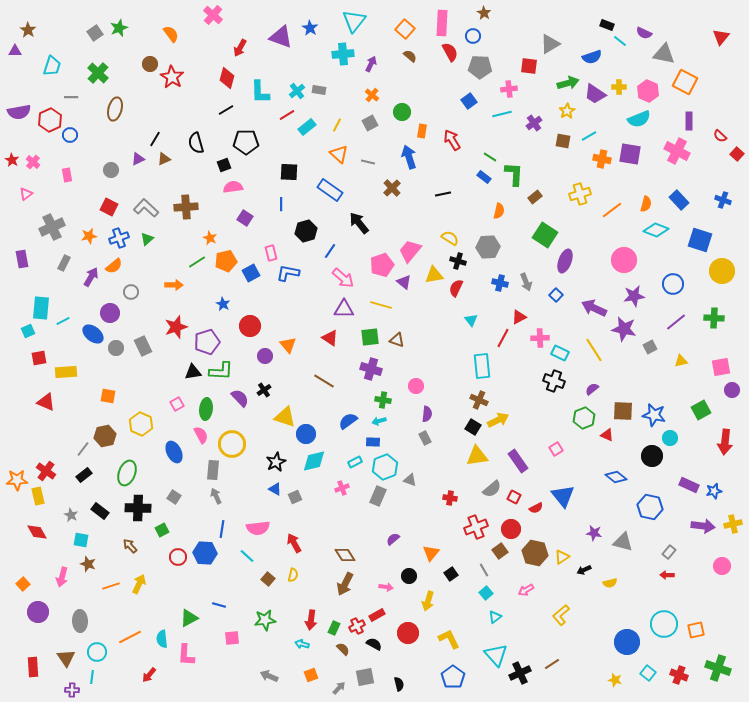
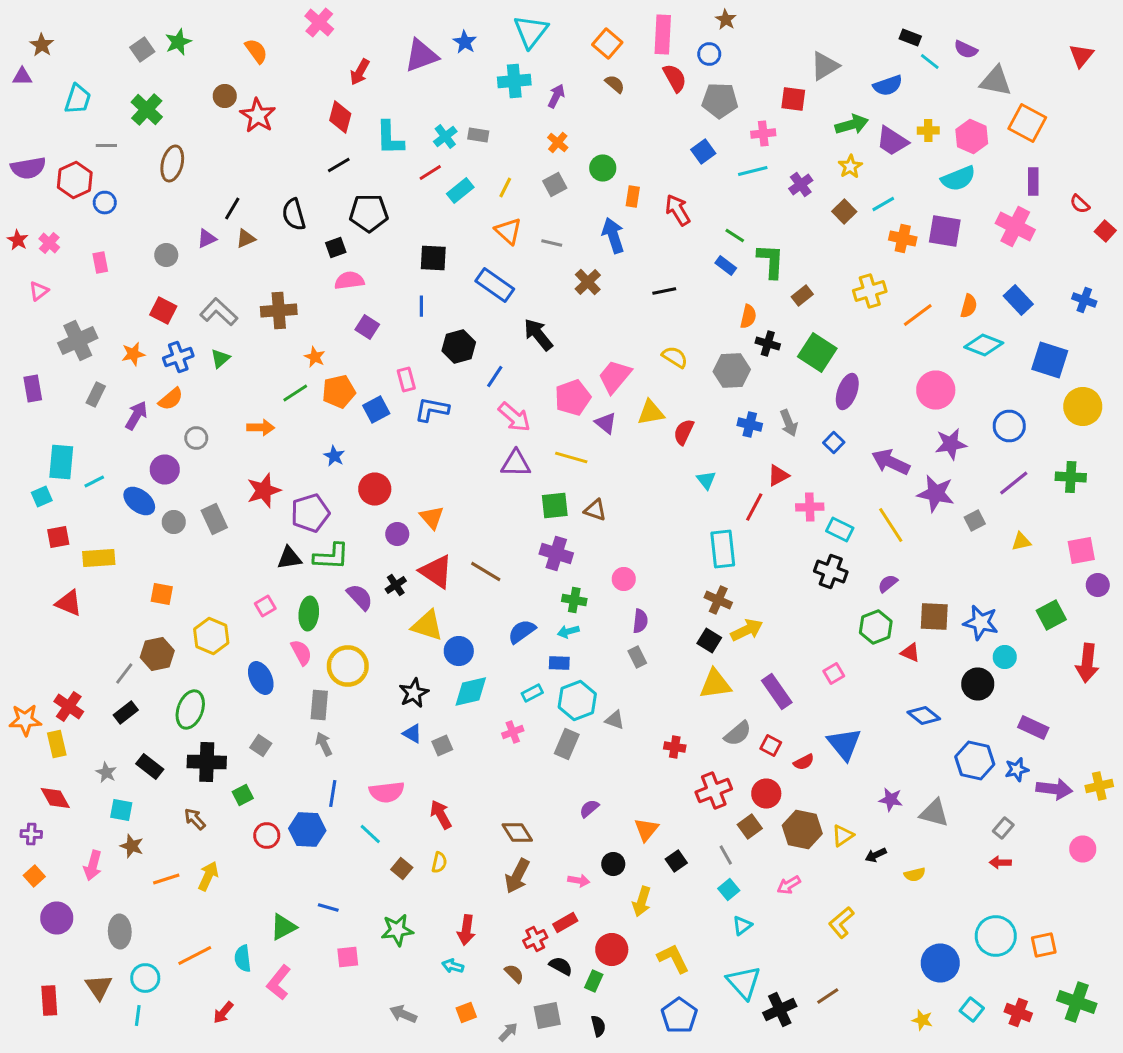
purple triangle: (281, 37) -> (421, 56), turned -40
brown square: (563, 141) -> (844, 212), turned 35
black cross: (458, 261) -> (768, 344), moved
red triangle: (330, 338) -> (436, 572), moved, size x1.4
blue star: (714, 491) -> (1017, 770), moved
green rectangle: (334, 628) -> (594, 981), moved
pink L-shape: (186, 655) -> (279, 982), turned 35
purple cross: (72, 690) -> (31, 834), moved

